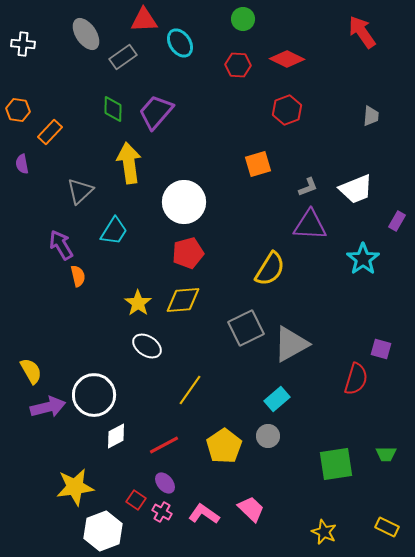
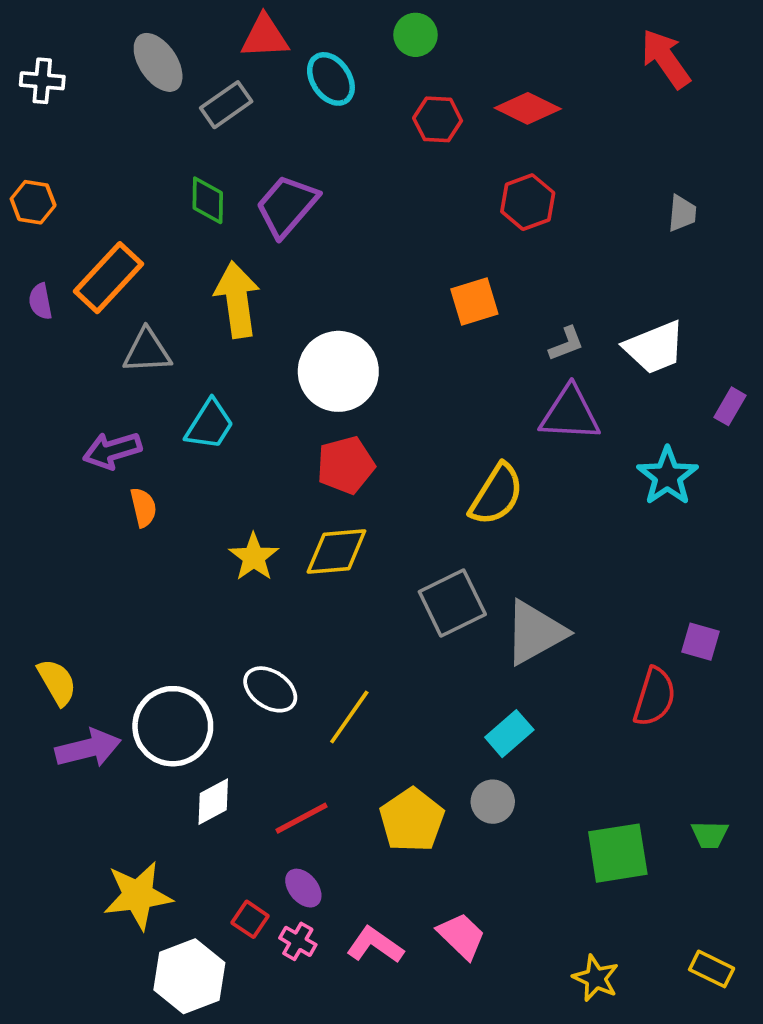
green circle: (243, 19) -> (416, 35), moved
orange rectangle: (50, 132) -> (108, 278), moved, size x1.5
gray triangle: (80, 191) -> (147, 351), turned 40
purple arrow: (61, 245) -> (112, 450), turned -76
white ellipse: (147, 346) -> (270, 689), moved

